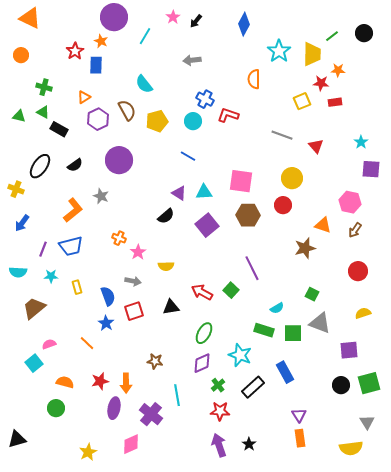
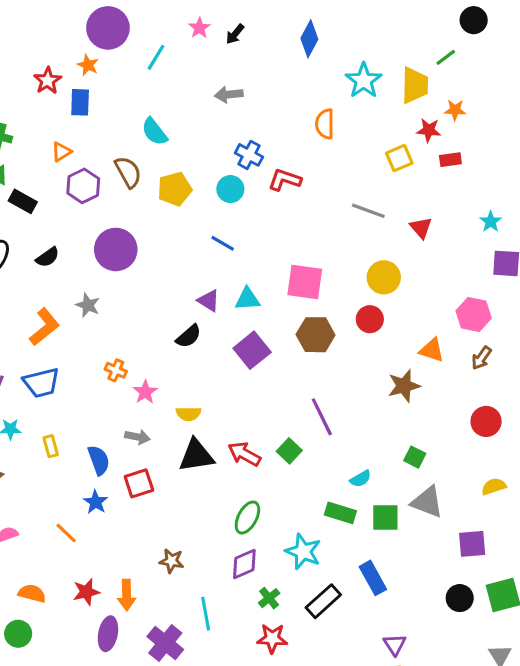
black circle: (364, 33) -> (474, 20), moved
black triangle: (171, 307) -> (196, 456), moved, size x1.4

